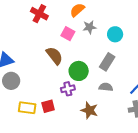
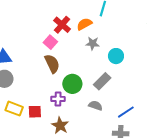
red cross: (39, 14) -> (62, 25), moved
pink square: (68, 34) -> (50, 42), moved
brown star: (89, 110) -> (60, 126), moved

